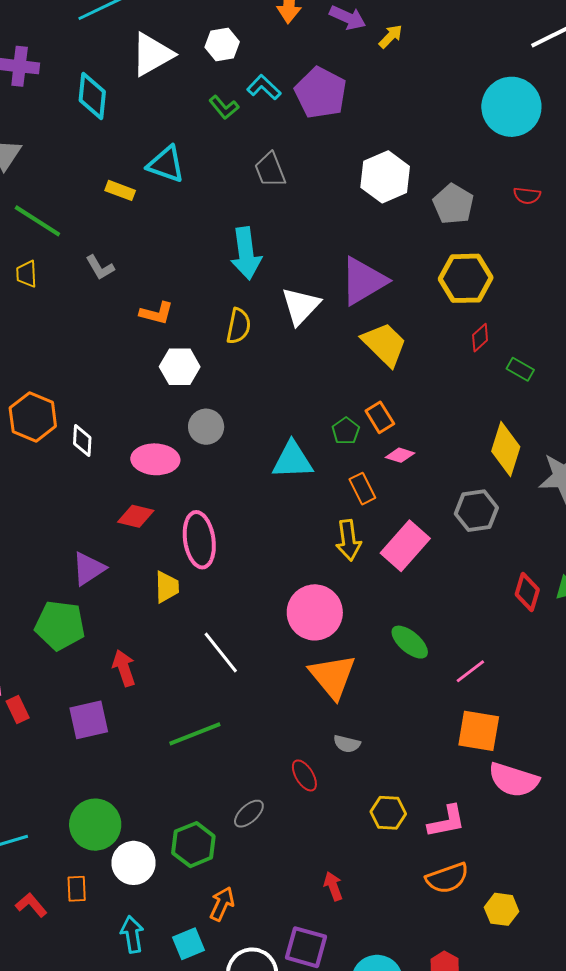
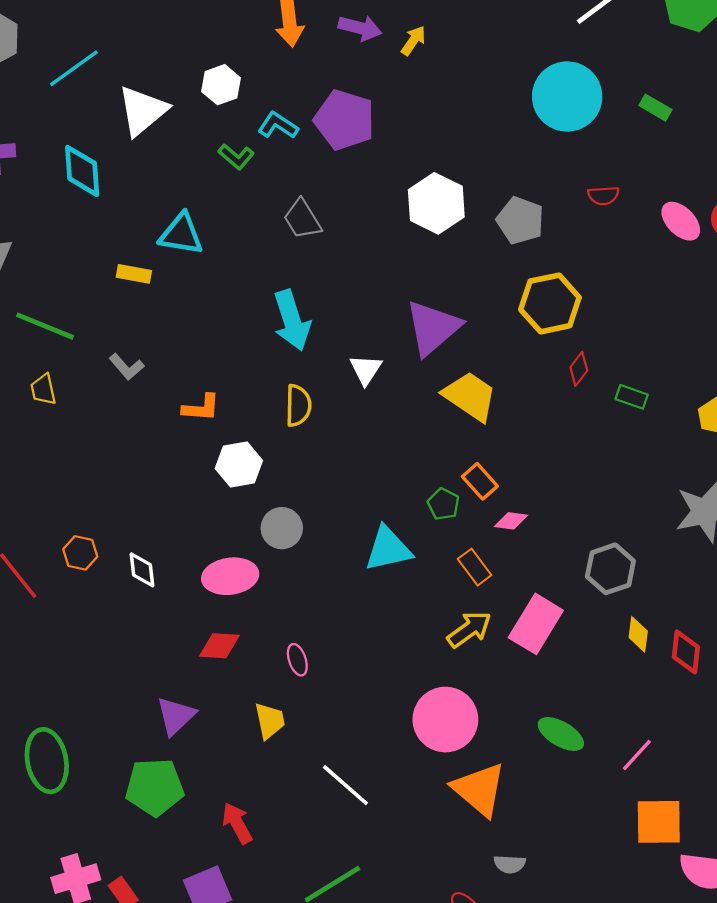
white triangle: (301, 306) -> (366, 370), size x0.7
orange hexagon: (33, 417) -> (80, 553), size x0.6
yellow diamond: (506, 449) -> (638, 634), moved, size x0.6
pink ellipse: (199, 540) -> (297, 660), size x0.5
yellow arrow: (348, 540) -> (469, 629), turned -108

